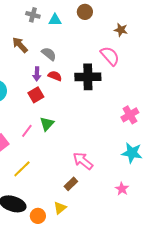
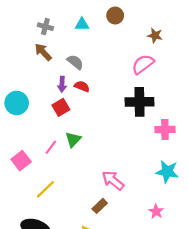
gray cross: (33, 15) -> (45, 27), moved
pink semicircle: (110, 56) -> (143, 64), turned -85
black cross: (88, 77) -> (140, 102), moved
pink cross: (130, 115) -> (165, 130), turned 30

